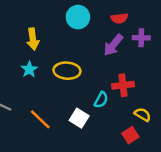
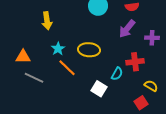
purple cross: (141, 38) -> (152, 38), moved
yellow arrow: (33, 39) -> (47, 21), moved
orange line: (40, 119) -> (67, 68), moved

